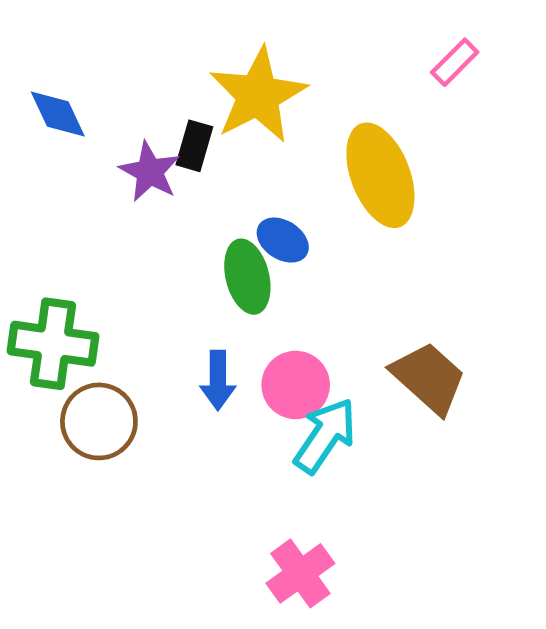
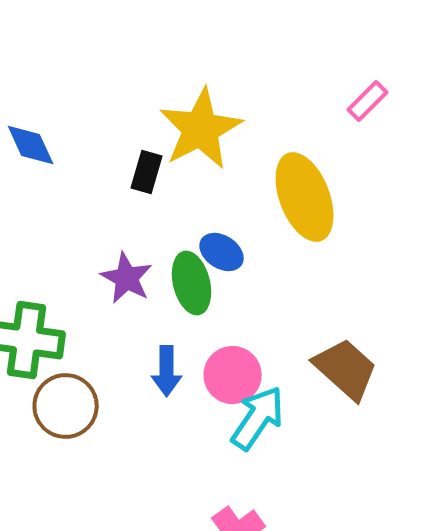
purple star: (150, 172) -> (127, 278), moved

